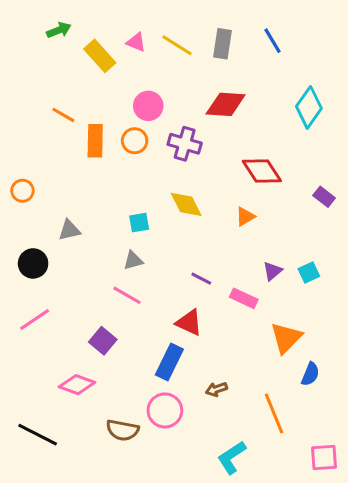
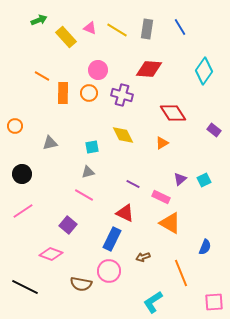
gray triangle: (69, 230) -> (50, 143), moved
orange triangle: (286, 338) -> (170, 223), moved, turned -45

